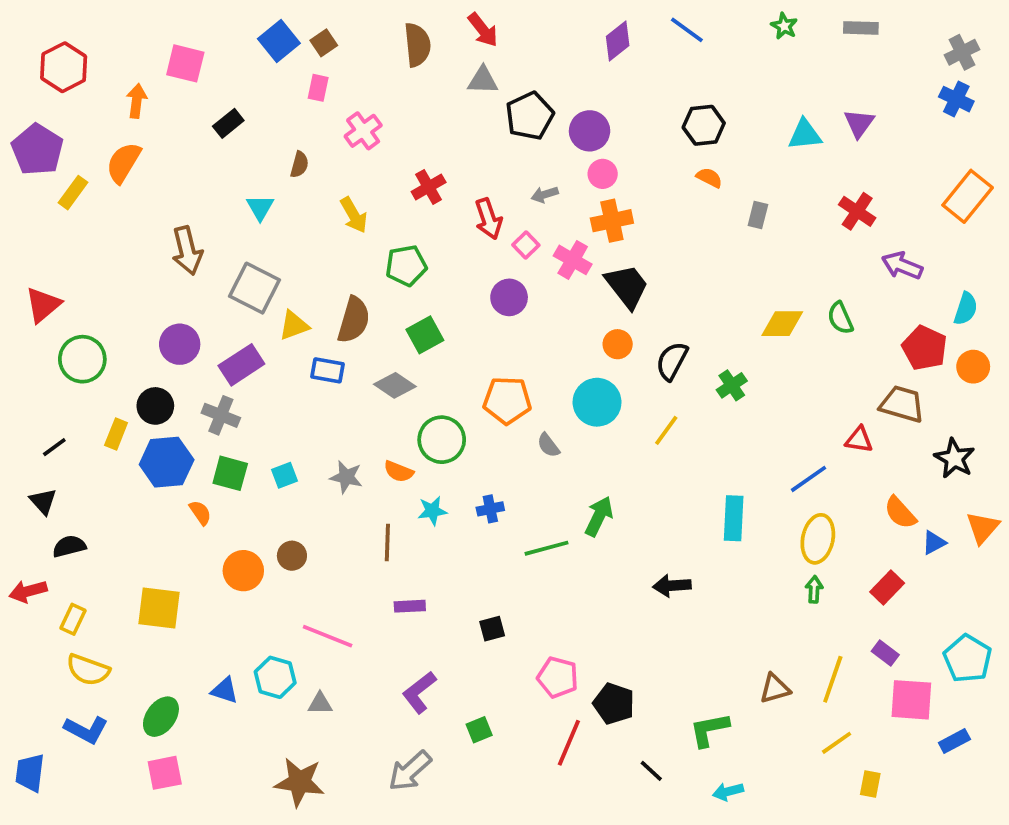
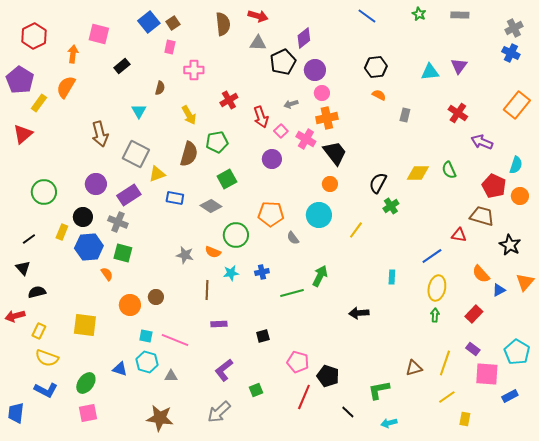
red arrow: (483, 30) -> (258, 16), turned -36
purple diamond: (618, 41) -> (304, 38), moved
pink cross: (363, 131) -> (194, 70), turned 36
red triangle: (43, 305) -> (23, 134), moved
brown semicircle: (354, 320) -> (189, 154), moved
black semicircle: (672, 361) -> (378, 183), moved
cyan square: (284, 475) -> (146, 336), moved, turned 32
cyan rectangle: (734, 518) -> (392, 277), size x0.6

